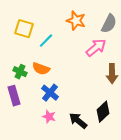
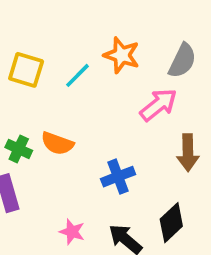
cyan line: (46, 41) -> (78, 75), moved
blue cross: (50, 93) -> (118, 177), moved, turned 30

